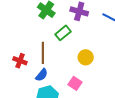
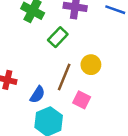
brown line: (43, 53) -> (64, 77), moved, turned 30

